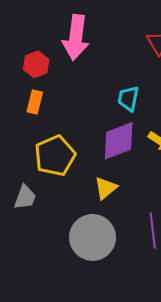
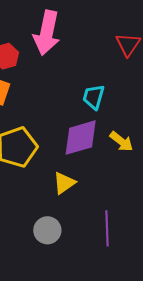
gray circle: (93, 237) -> (47, 230), size x0.6

